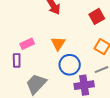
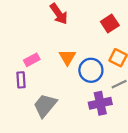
blue circle: (70, 65) -> (91, 70), moved

